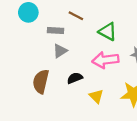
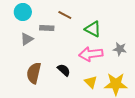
gray triangle: (60, 51) -> (27, 39), moved
black semicircle: (75, 78) -> (64, 70), turned 64
yellow triangle: (96, 96) -> (91, 82), moved

